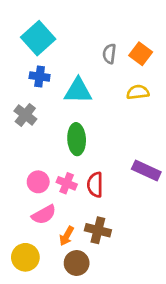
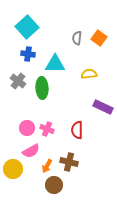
yellow semicircle: (138, 92) -> (89, 74), moved
green ellipse: (77, 139) -> (42, 88), moved
purple rectangle: (146, 170) -> (103, 107), moved
red semicircle: (95, 185) -> (77, 130), moved
yellow circle: (25, 257) -> (13, 169), moved

